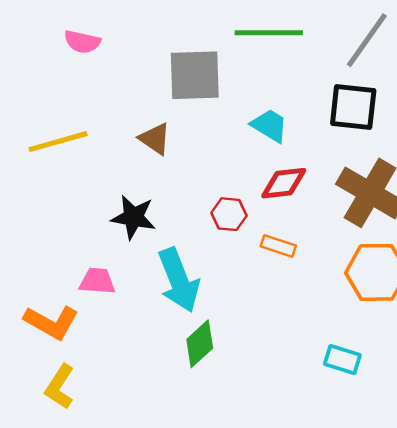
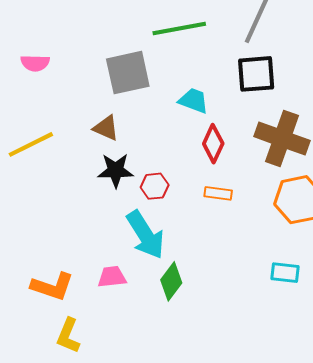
red diamond: (284, 183) -> (213, 144), turned -48
red hexagon: (229, 214) -> (155, 186), moved
black star: (133, 217) -> (116, 170), moved
pink trapezoid: (97, 281) -> (112, 277), moved

